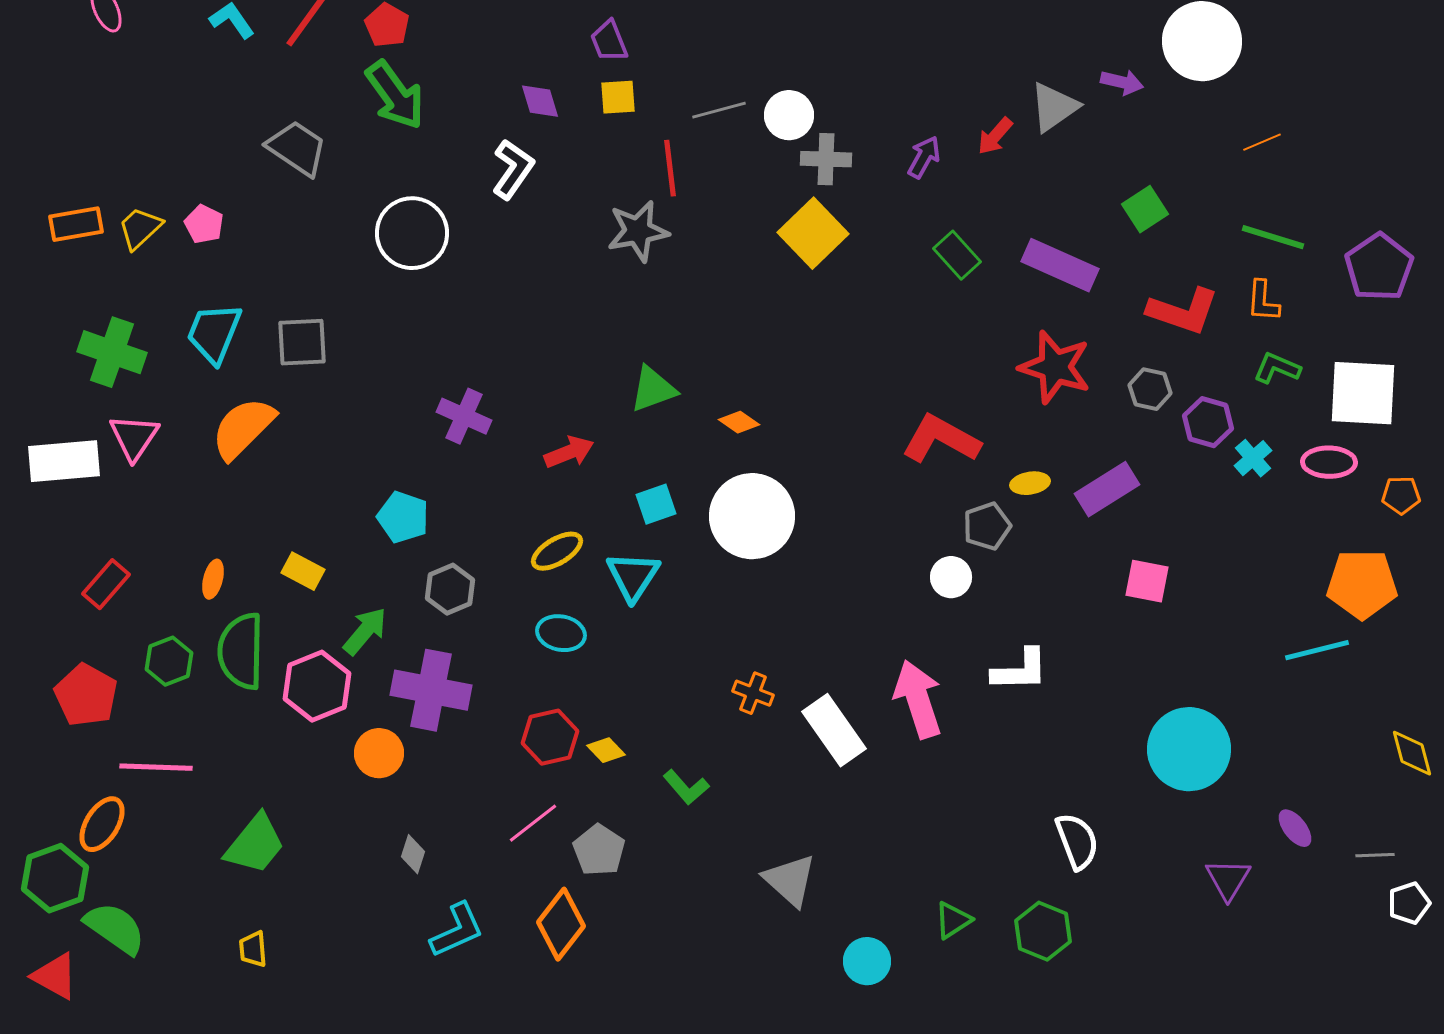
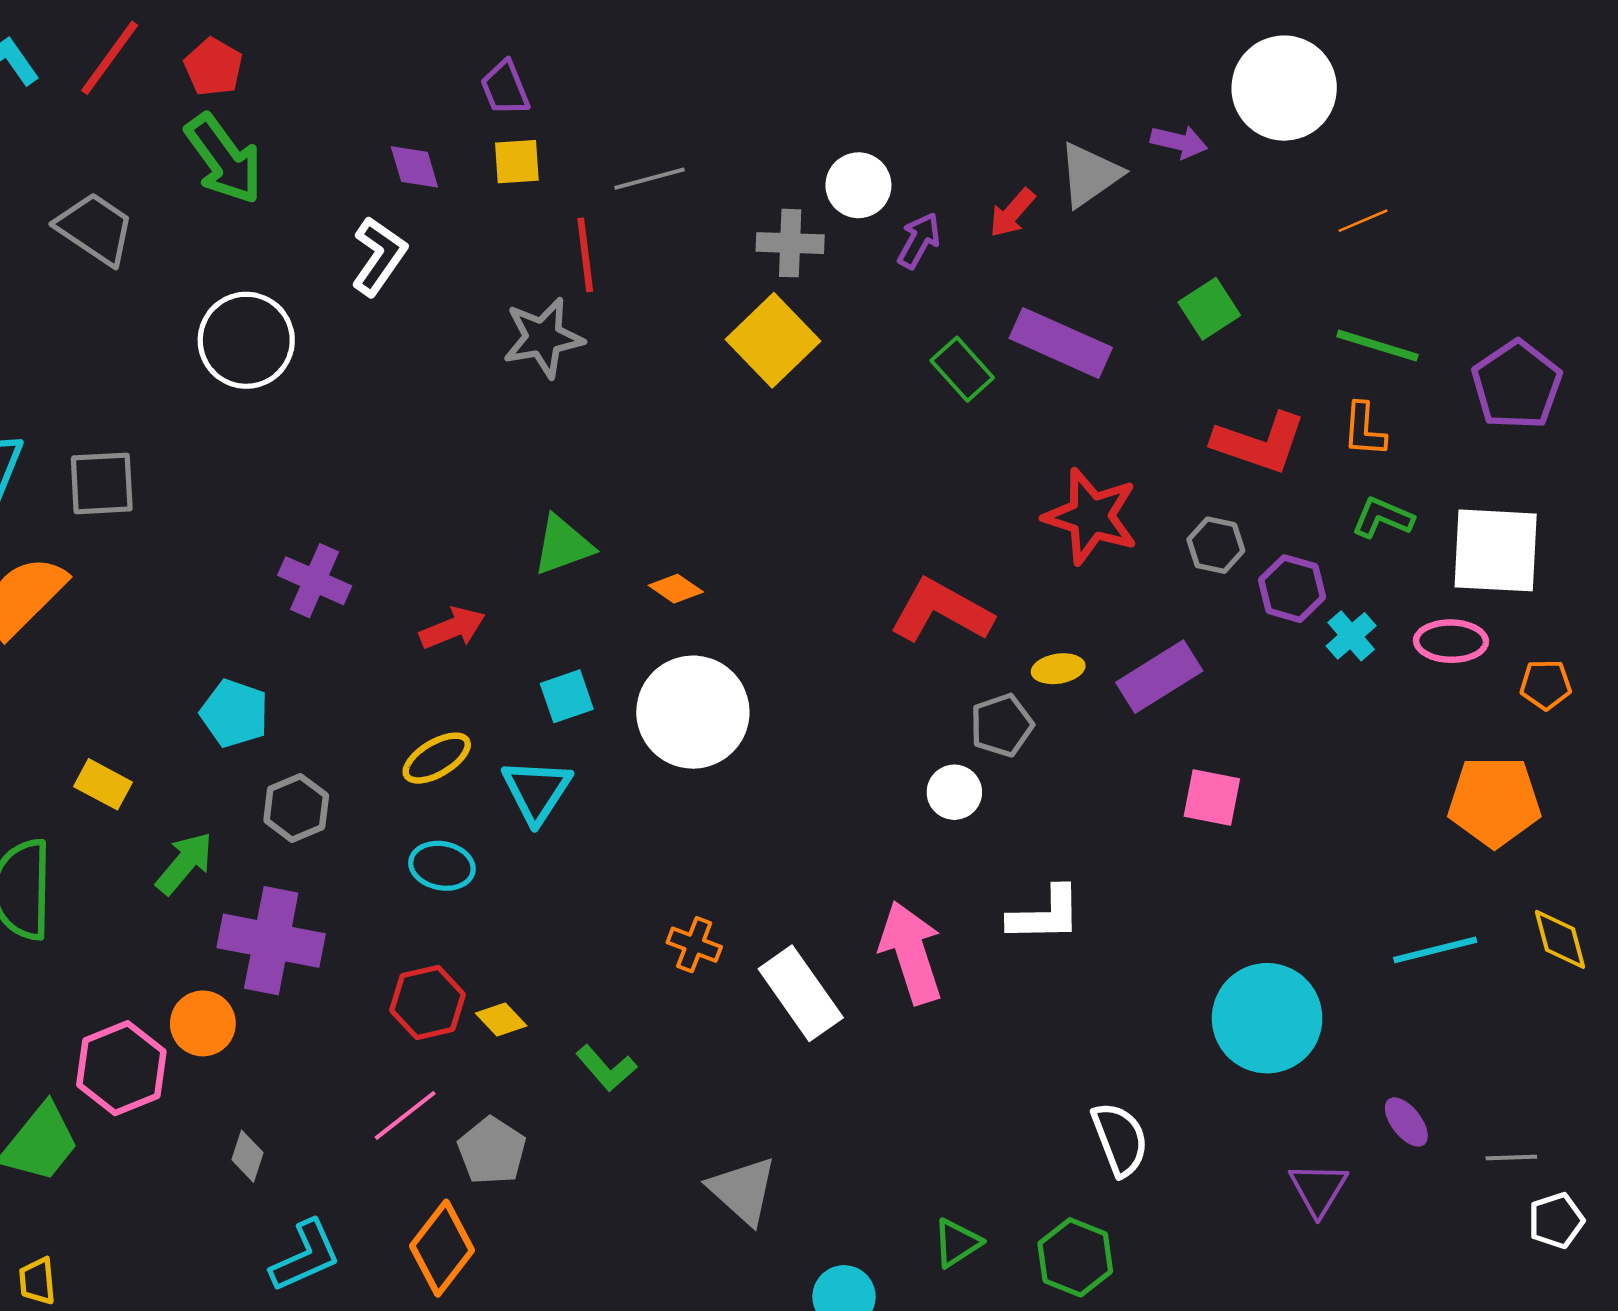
white circle: (789, 115) -> (858, 185), moved
purple rectangle: (1060, 265) -> (1061, 343), moved
cyan line: (1317, 650) -> (1435, 950), moved
pink hexagon: (317, 686) -> (121, 1068), moved
yellow diamond: (1412, 753) -> (1560, 939), moved

